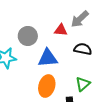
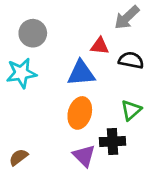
red triangle: (61, 30) -> (100, 46), moved
gray circle: (28, 36) -> (33, 33), moved

